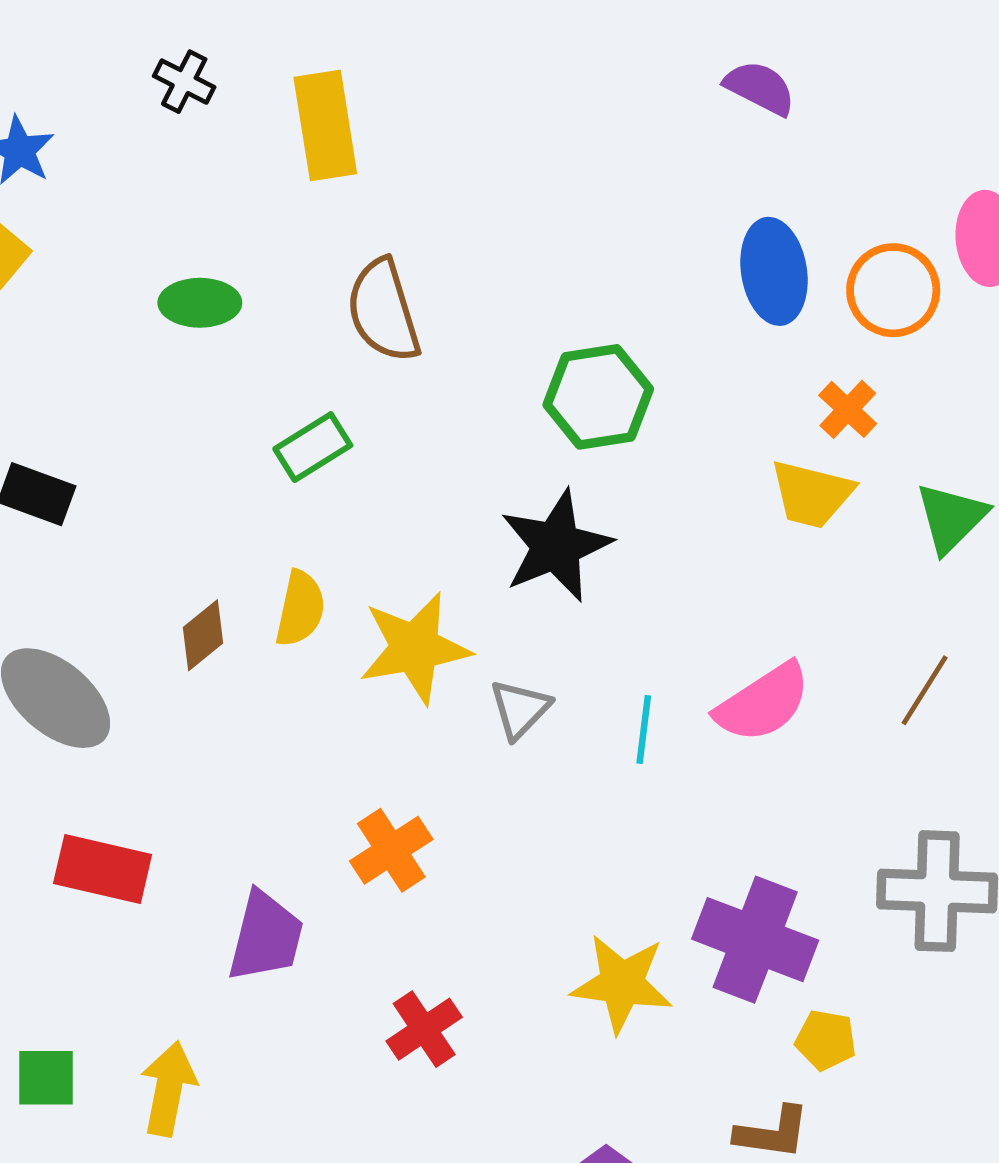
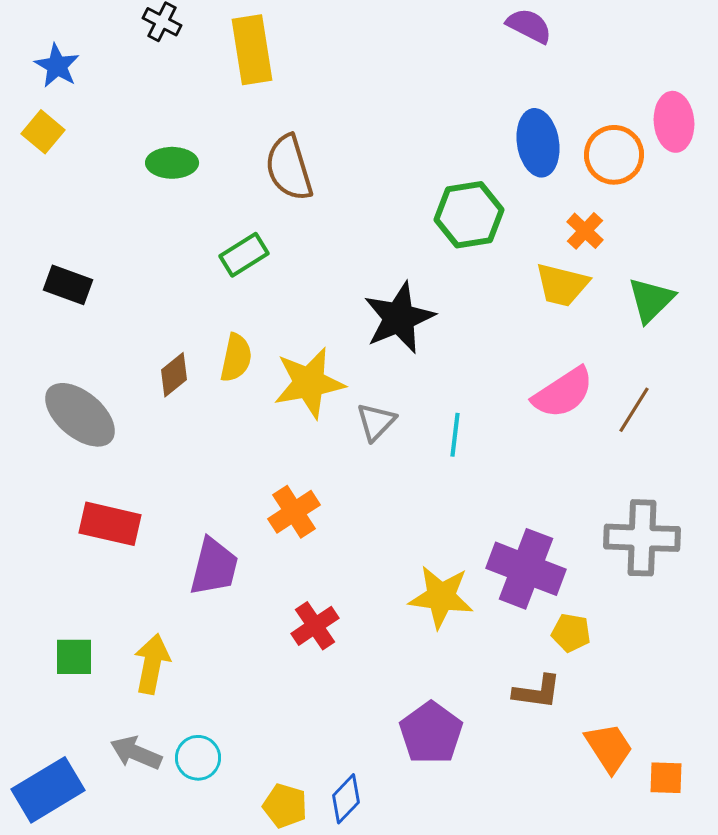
green hexagon: (598, 397) -> (469, 215), moved
pink semicircle: (763, 703) -> (563, 393), moved

